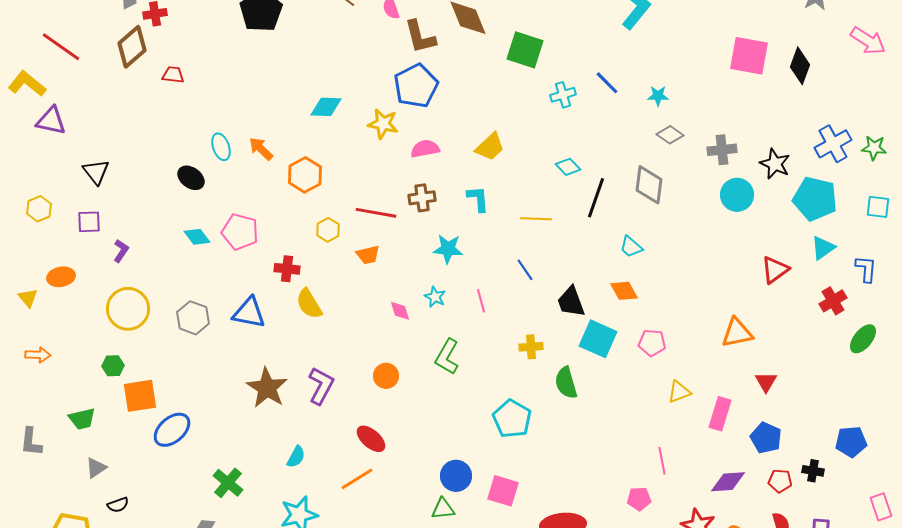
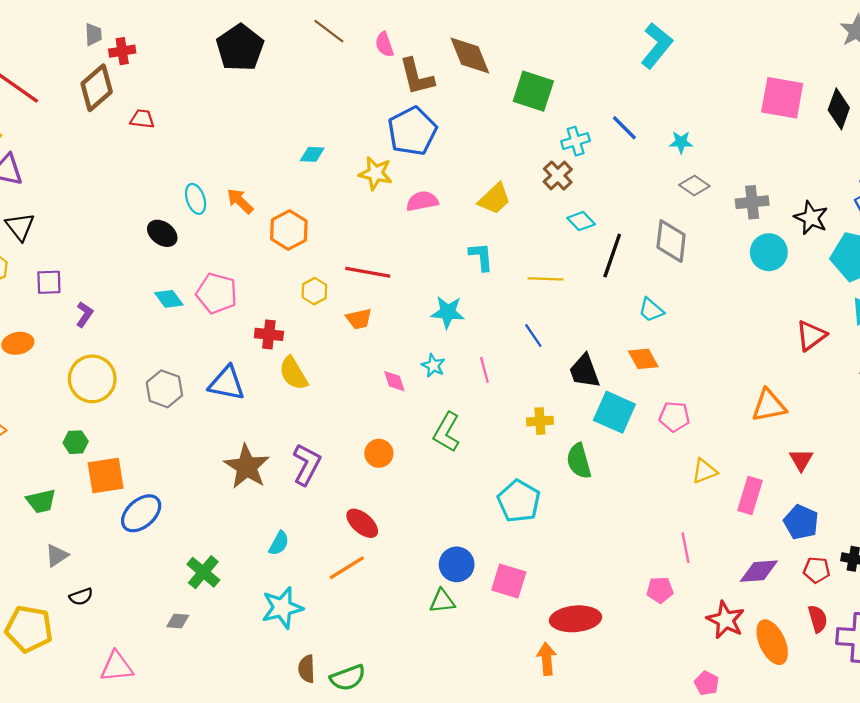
cyan diamond: (326, 107) -> (312, 154), size x0.7
black triangle: (96, 172) -> (20, 227), moved
brown cross: (422, 198) -> (558, 176), moved, turned -36

